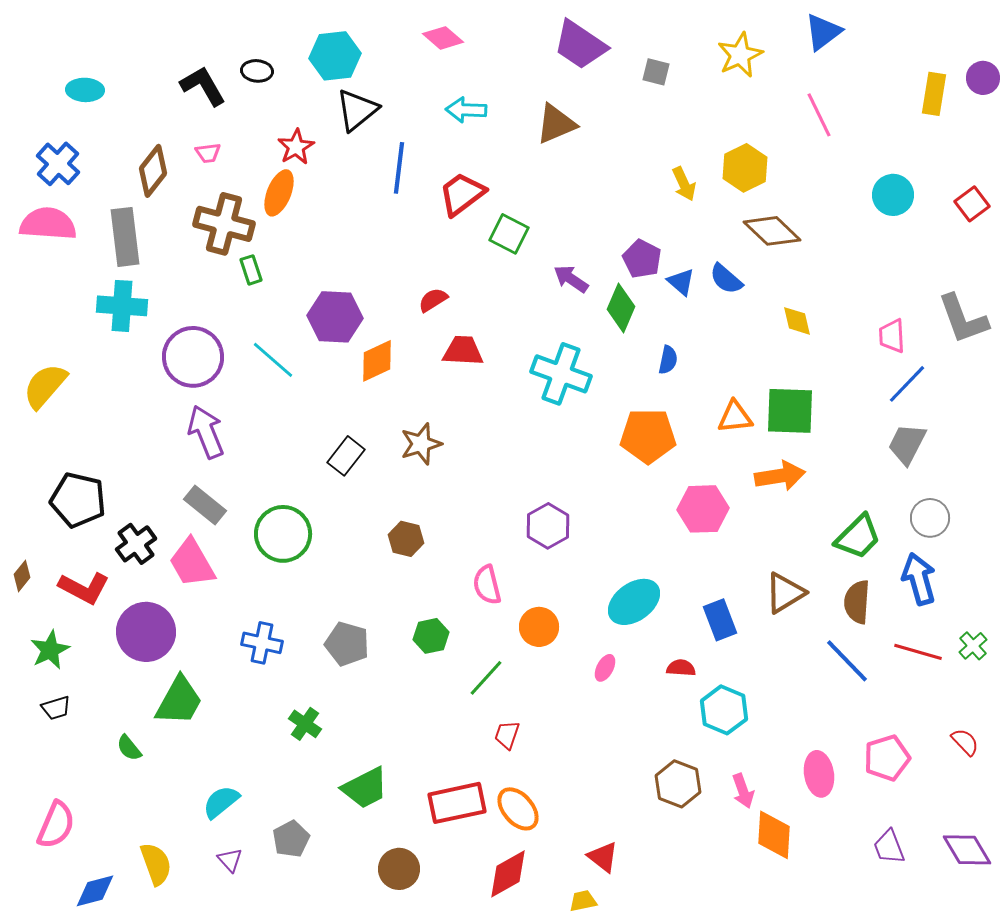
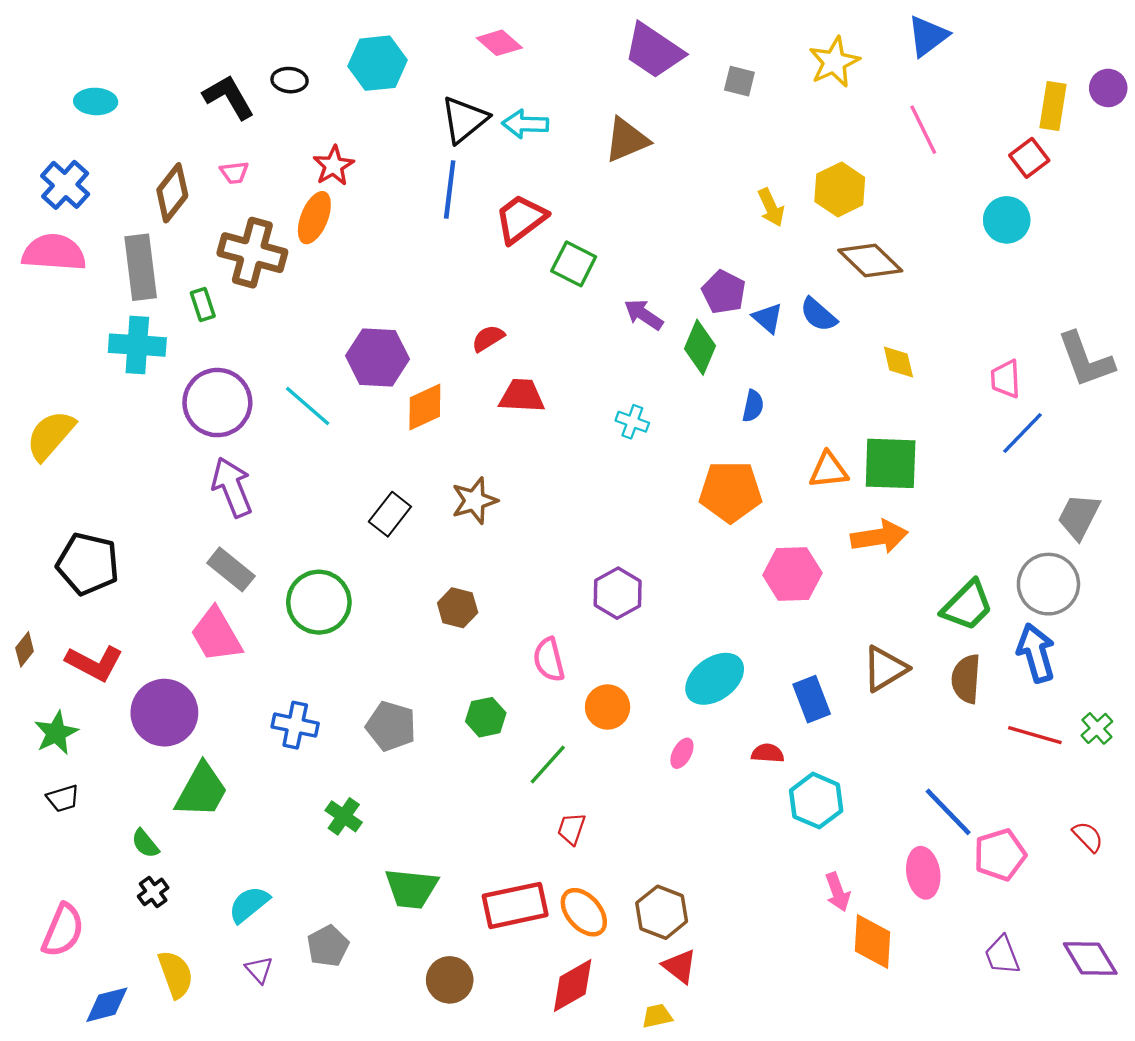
black triangle: (357, 110) -> (464, 120), moved
red square: (972, 204) -> (1029, 158), moved
green rectangle: (251, 270) -> (203, 304), moved
cyan cross: (561, 374) -> (632, 422), size x0.5
gray trapezoid: (907, 444) -> (1079, 516), moved
gray circle: (930, 518) -> (1048, 584), size x1.4
black cross: (136, 544) -> (153, 892), moved, size x0.7
blue line: (847, 661) -> (948, 812), moved
brown hexagon: (678, 784) -> (662, 912), moved
green trapezoid: (365, 788) -> (411, 889), turned 33

